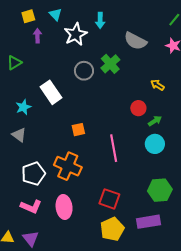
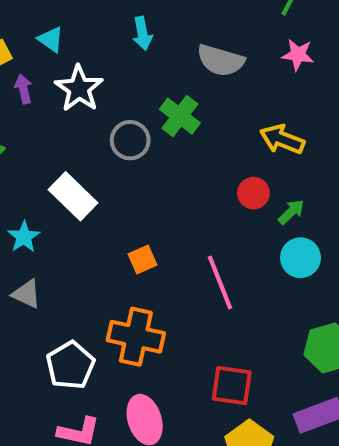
white star: (76, 34) -> (79, 89), moved
yellow arrow: (157, 85) -> (282, 139), size x1.5

